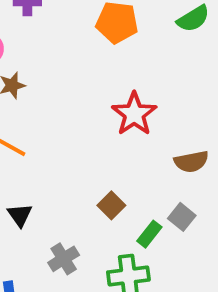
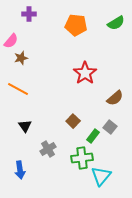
brown semicircle: (191, 162) -> (115, 98), turned -30

